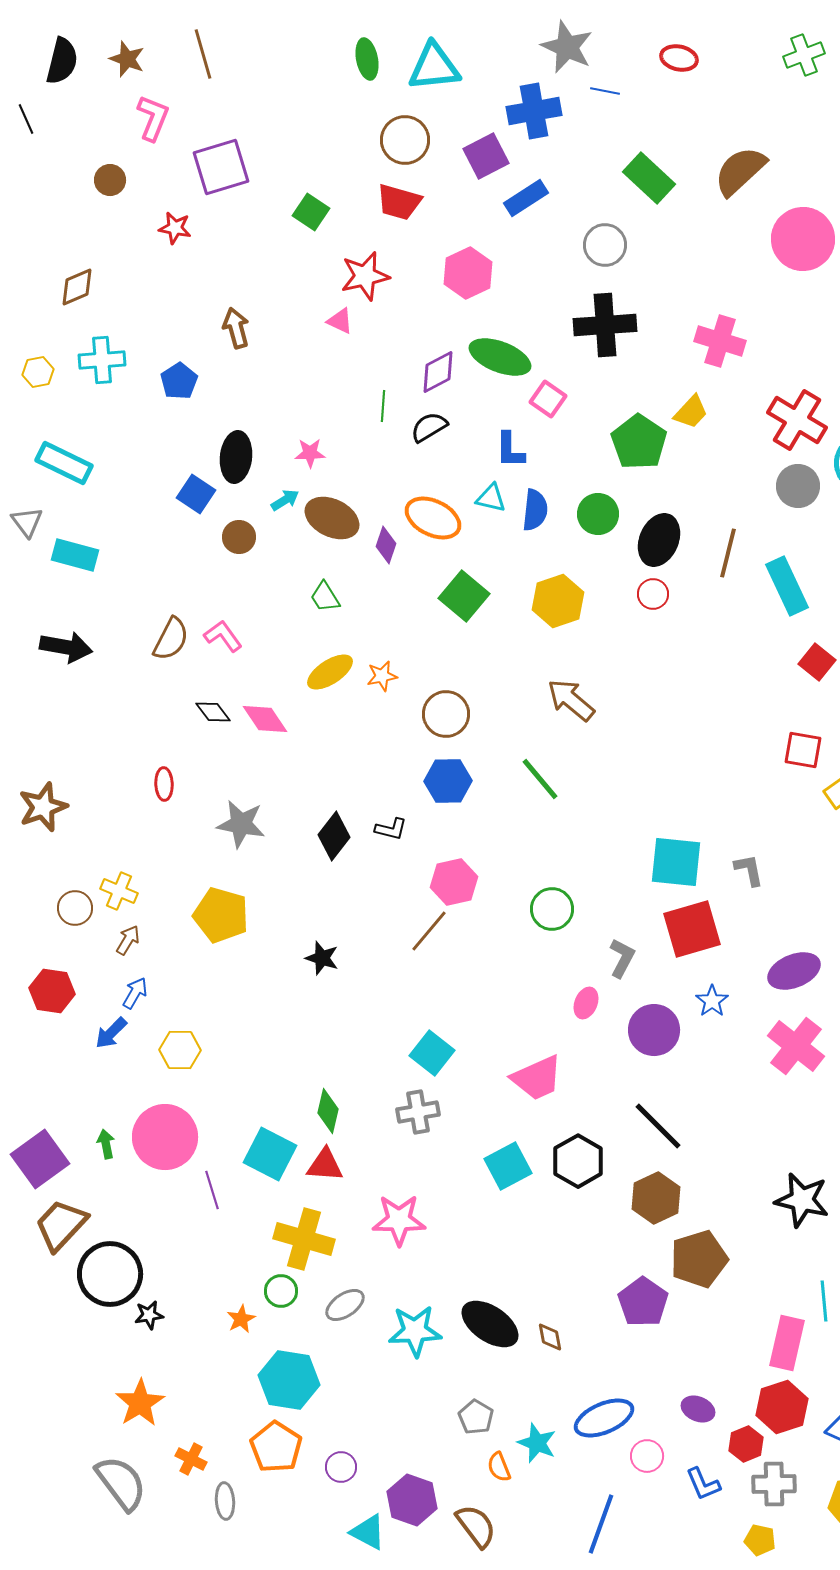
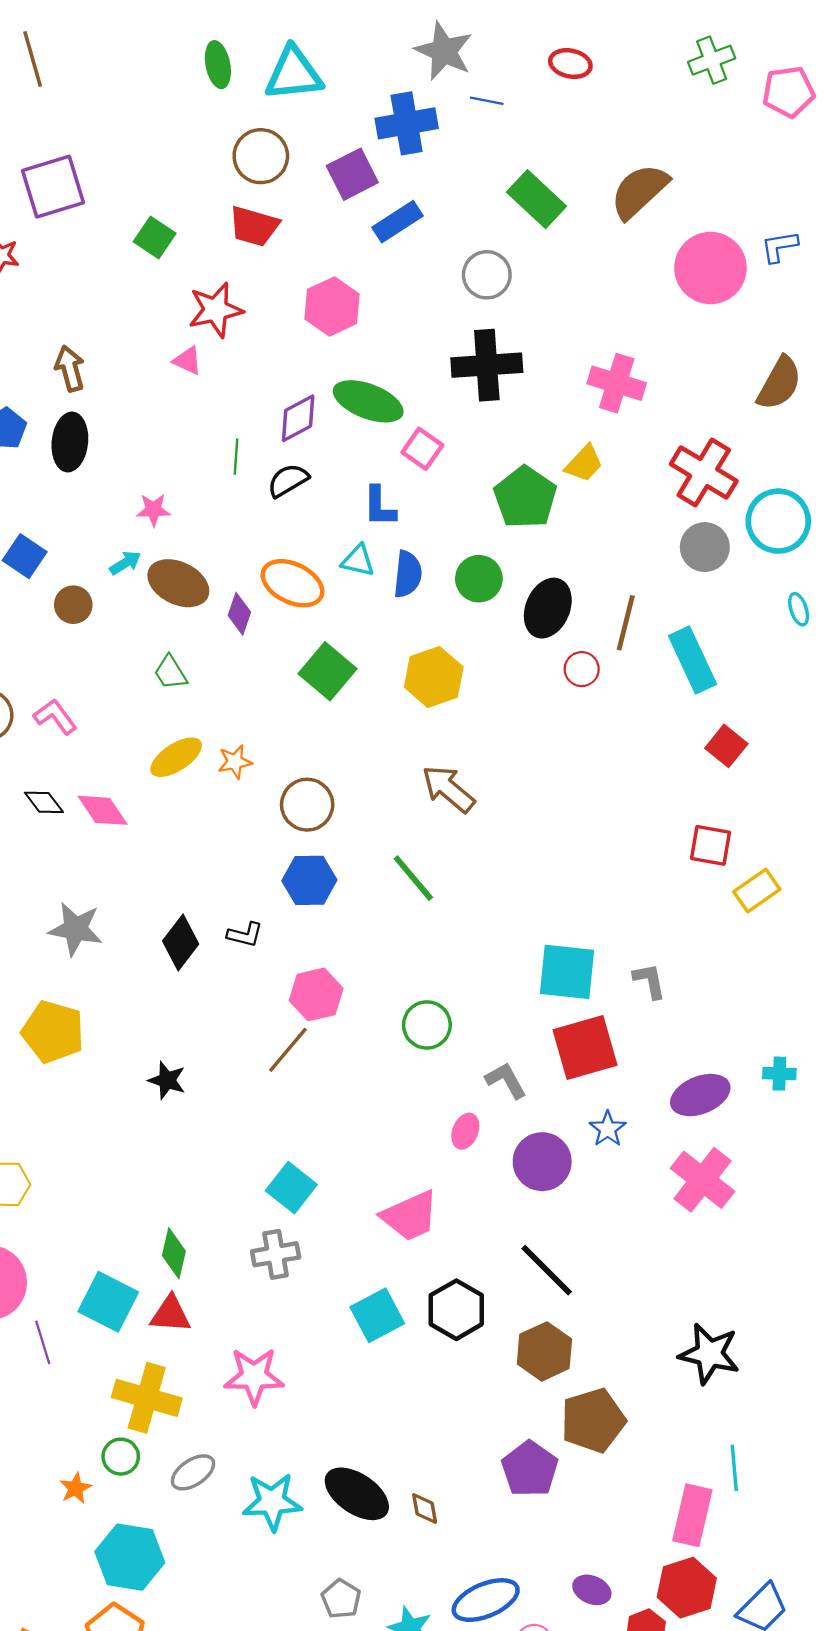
black ellipse: (236, 457) -> (70, 442), moved
red circle: (653, 594) -> (582, 669), moved
gray L-shape: (622, 958) -> (506, 1080), turned -57

